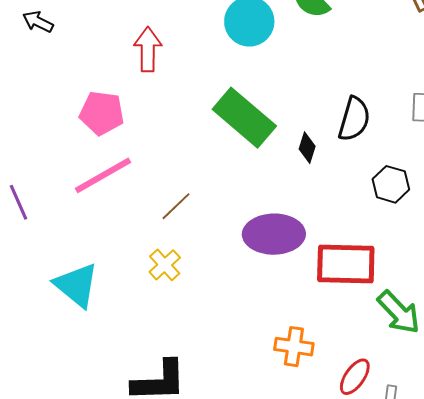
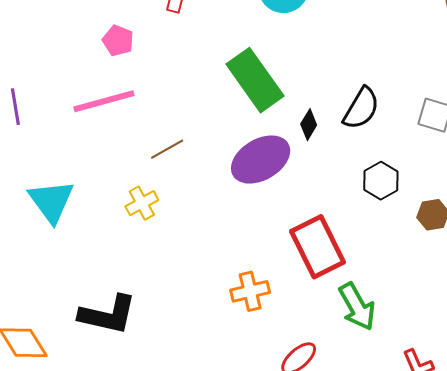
pink pentagon: (102, 113) -> (118, 41), size x0.7
purple ellipse: (274, 234) -> (261, 160), moved, turned -44
red rectangle: (346, 264) -> (318, 247), turned 48
orange cross: (294, 347) -> (250, 291), moved, turned -36

